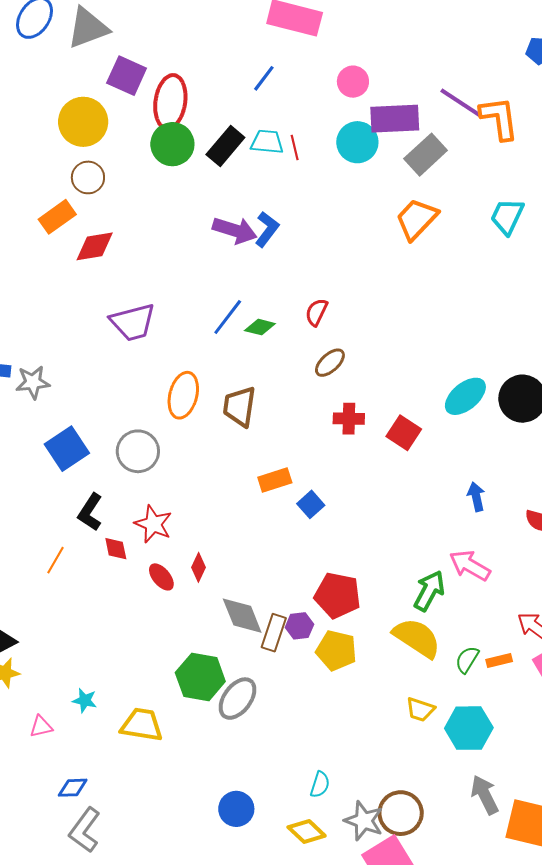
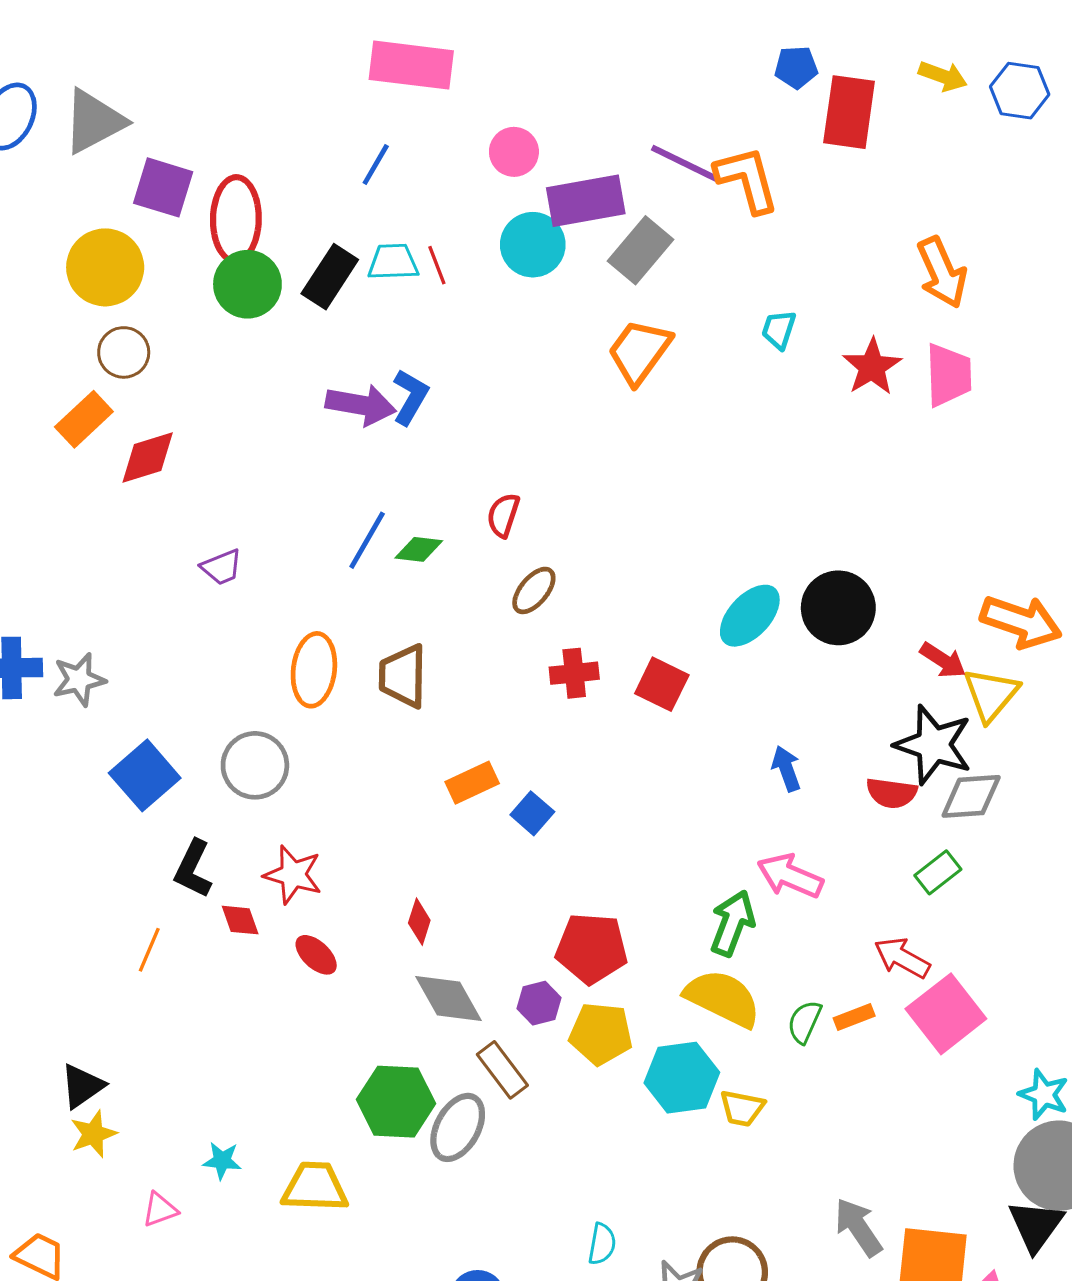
cyan trapezoid: (507, 216) -> (779, 330), size x0.7
purple trapezoid: (133, 322) -> (222, 567), size x0.6
red diamond: (198, 567) -> (419, 922), moved
brown rectangle: (274, 633) -> (502, 1070), moved, turned -48
cyan hexagon: (469, 728) -> (682, 1078), moved

